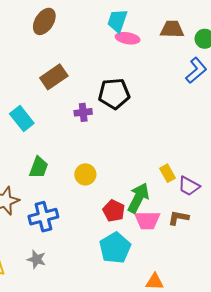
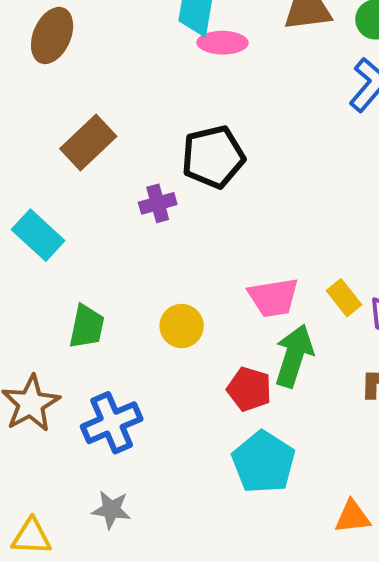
pink trapezoid: (147, 220) -> (273, 298), moved

